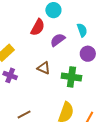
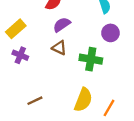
purple semicircle: (58, 40) -> (62, 25), moved

